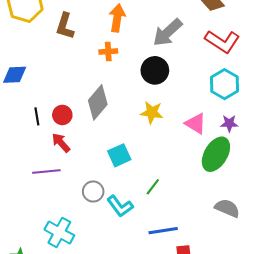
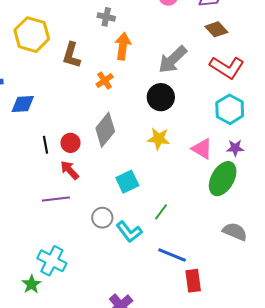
orange cross: (108, 51) -> (105, 81), moved, turned -30
blue line: (163, 231) -> (172, 255), turned 32
cyan cross: (59, 232) -> (52, 261), moved

